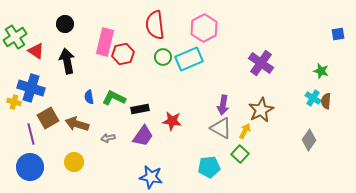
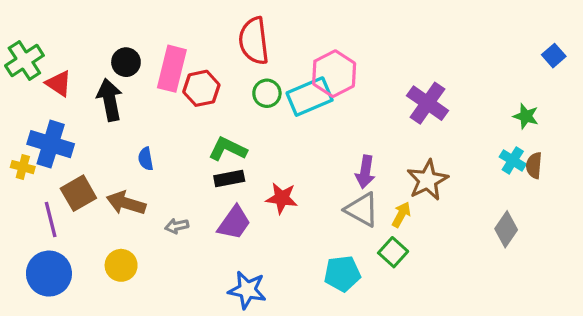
black circle: (65, 24) -> (126, 62), moved
pink hexagon: (204, 28) -> (334, 74), moved
blue square: (338, 34) -> (554, 56), turned -32
green L-shape: (114, 98) -> (228, 149), moved

